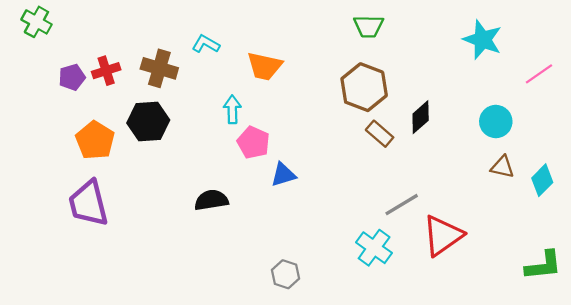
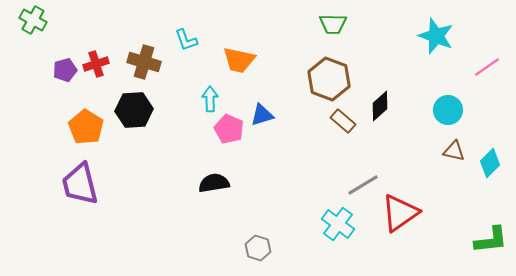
cyan L-shape: (206, 44) -> (186, 40), turned -140
blue triangle: (283, 175) -> (262, 115), moved
black semicircle: (211, 200) -> (214, 183), moved

